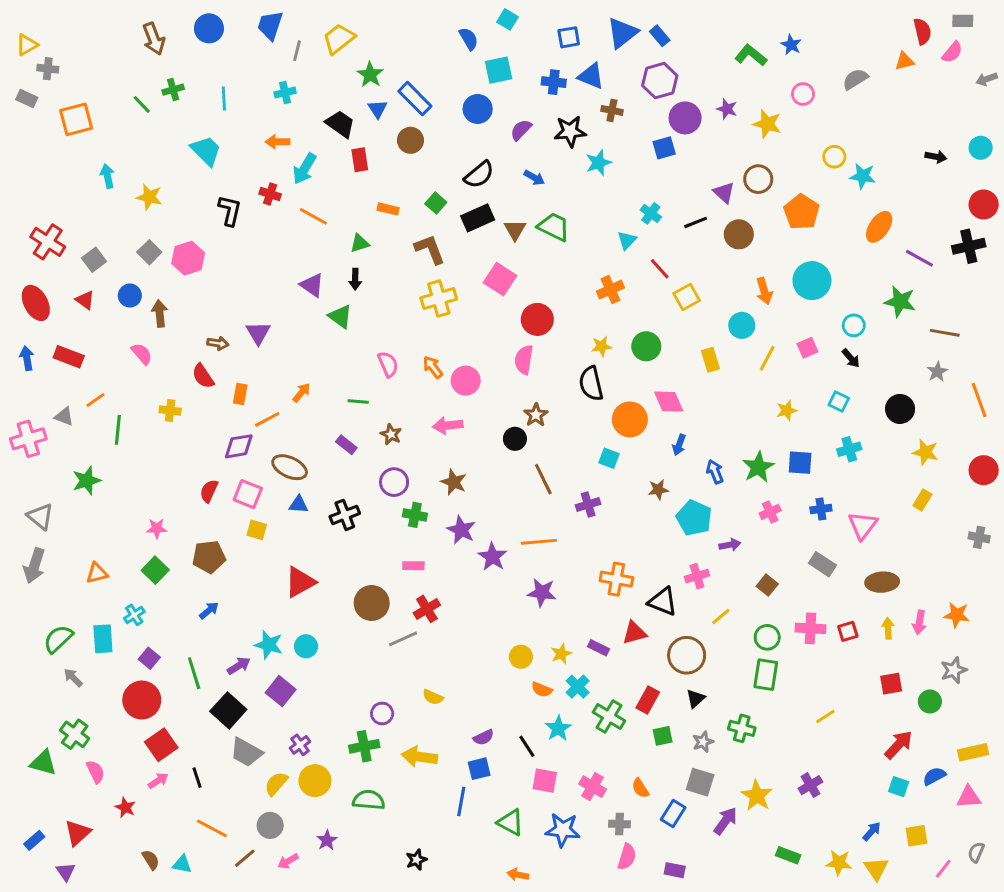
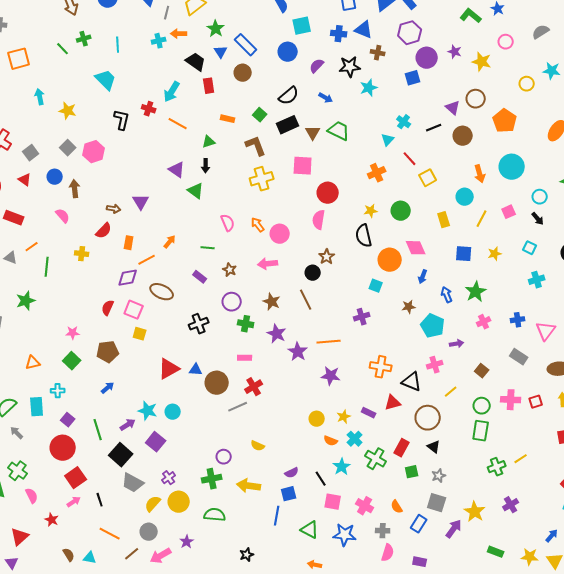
orange arrow: (278, 142) -> (179, 34), moved
cyan star: (863, 176) -> (552, 71), moved
pink square: (500, 279) -> (303, 166), turned -30
red semicircle: (203, 376) -> (104, 231), turned -102
blue square: (800, 463) -> (464, 254), moved
brown line: (543, 479) -> (306, 300), moved
blue triangle: (299, 504) -> (196, 370), moved
cyan cross: (134, 615) -> (58, 391), turned 32
black triangle: (696, 699) -> (434, 447), turned -40
green cross: (742, 728) -> (497, 467), moved, turned -36
pink arrow: (288, 861) -> (161, 556), size x1.5

